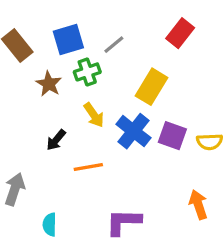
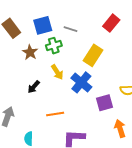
gray line: (114, 45) -> (70, 29), turned 56
purple square: (172, 136) -> (104, 103), moved, turned -36
orange line: (88, 167) -> (55, 114), moved

